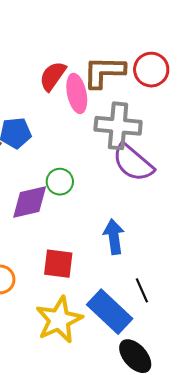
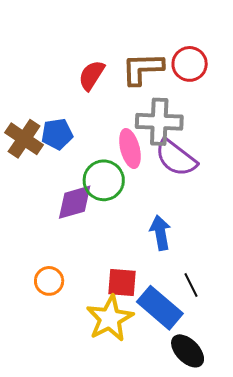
pink ellipse: (77, 93) -> (130, 149), moved
green circle: (60, 182) -> (104, 180), size x1.5
red square: (58, 264) -> (122, 282), moved

